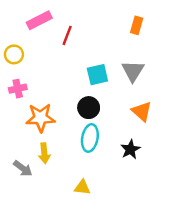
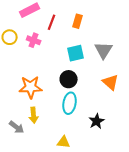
orange rectangle: (137, 25) -> (78, 21), moved
pink cross: (18, 89) -> (34, 40), moved, turned 32
black star: (130, 149) -> (97, 121), moved

